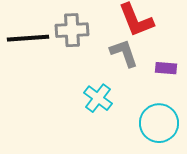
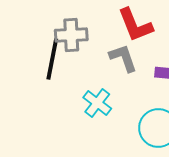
black line: (28, 38) -> (52, 59), moved, turned -75

